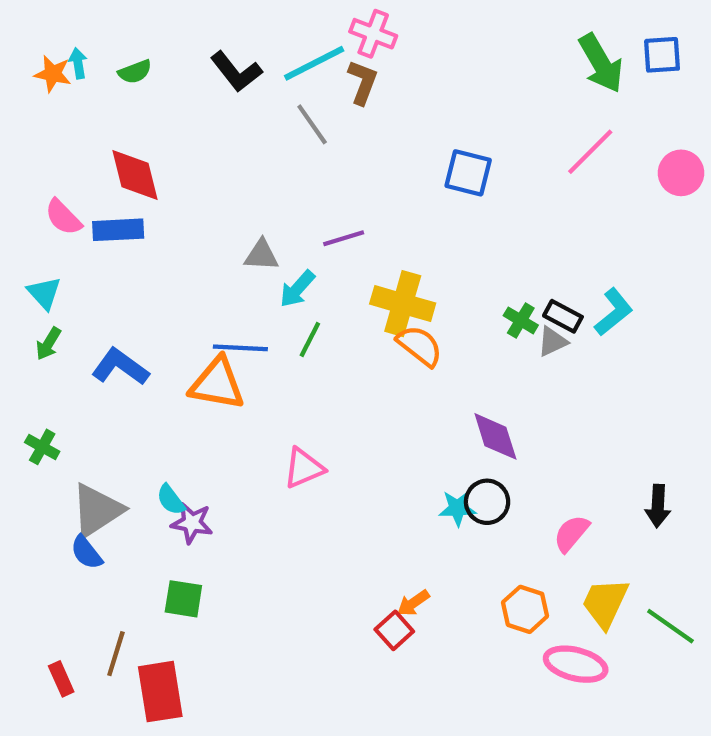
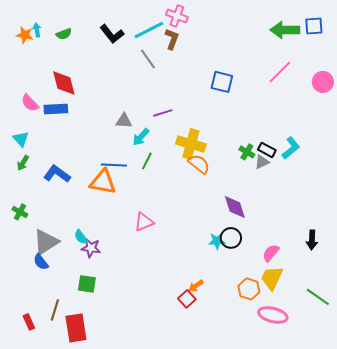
green arrow: (601, 63) -> (285, 30), turned 120
yellow trapezoid: (605, 603) -> (272, 278), moved

